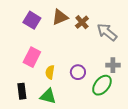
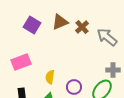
pink rectangle: (32, 57) -> (21, 62), moved, turned 42
purple circle: (78, 72) -> (74, 87), moved

